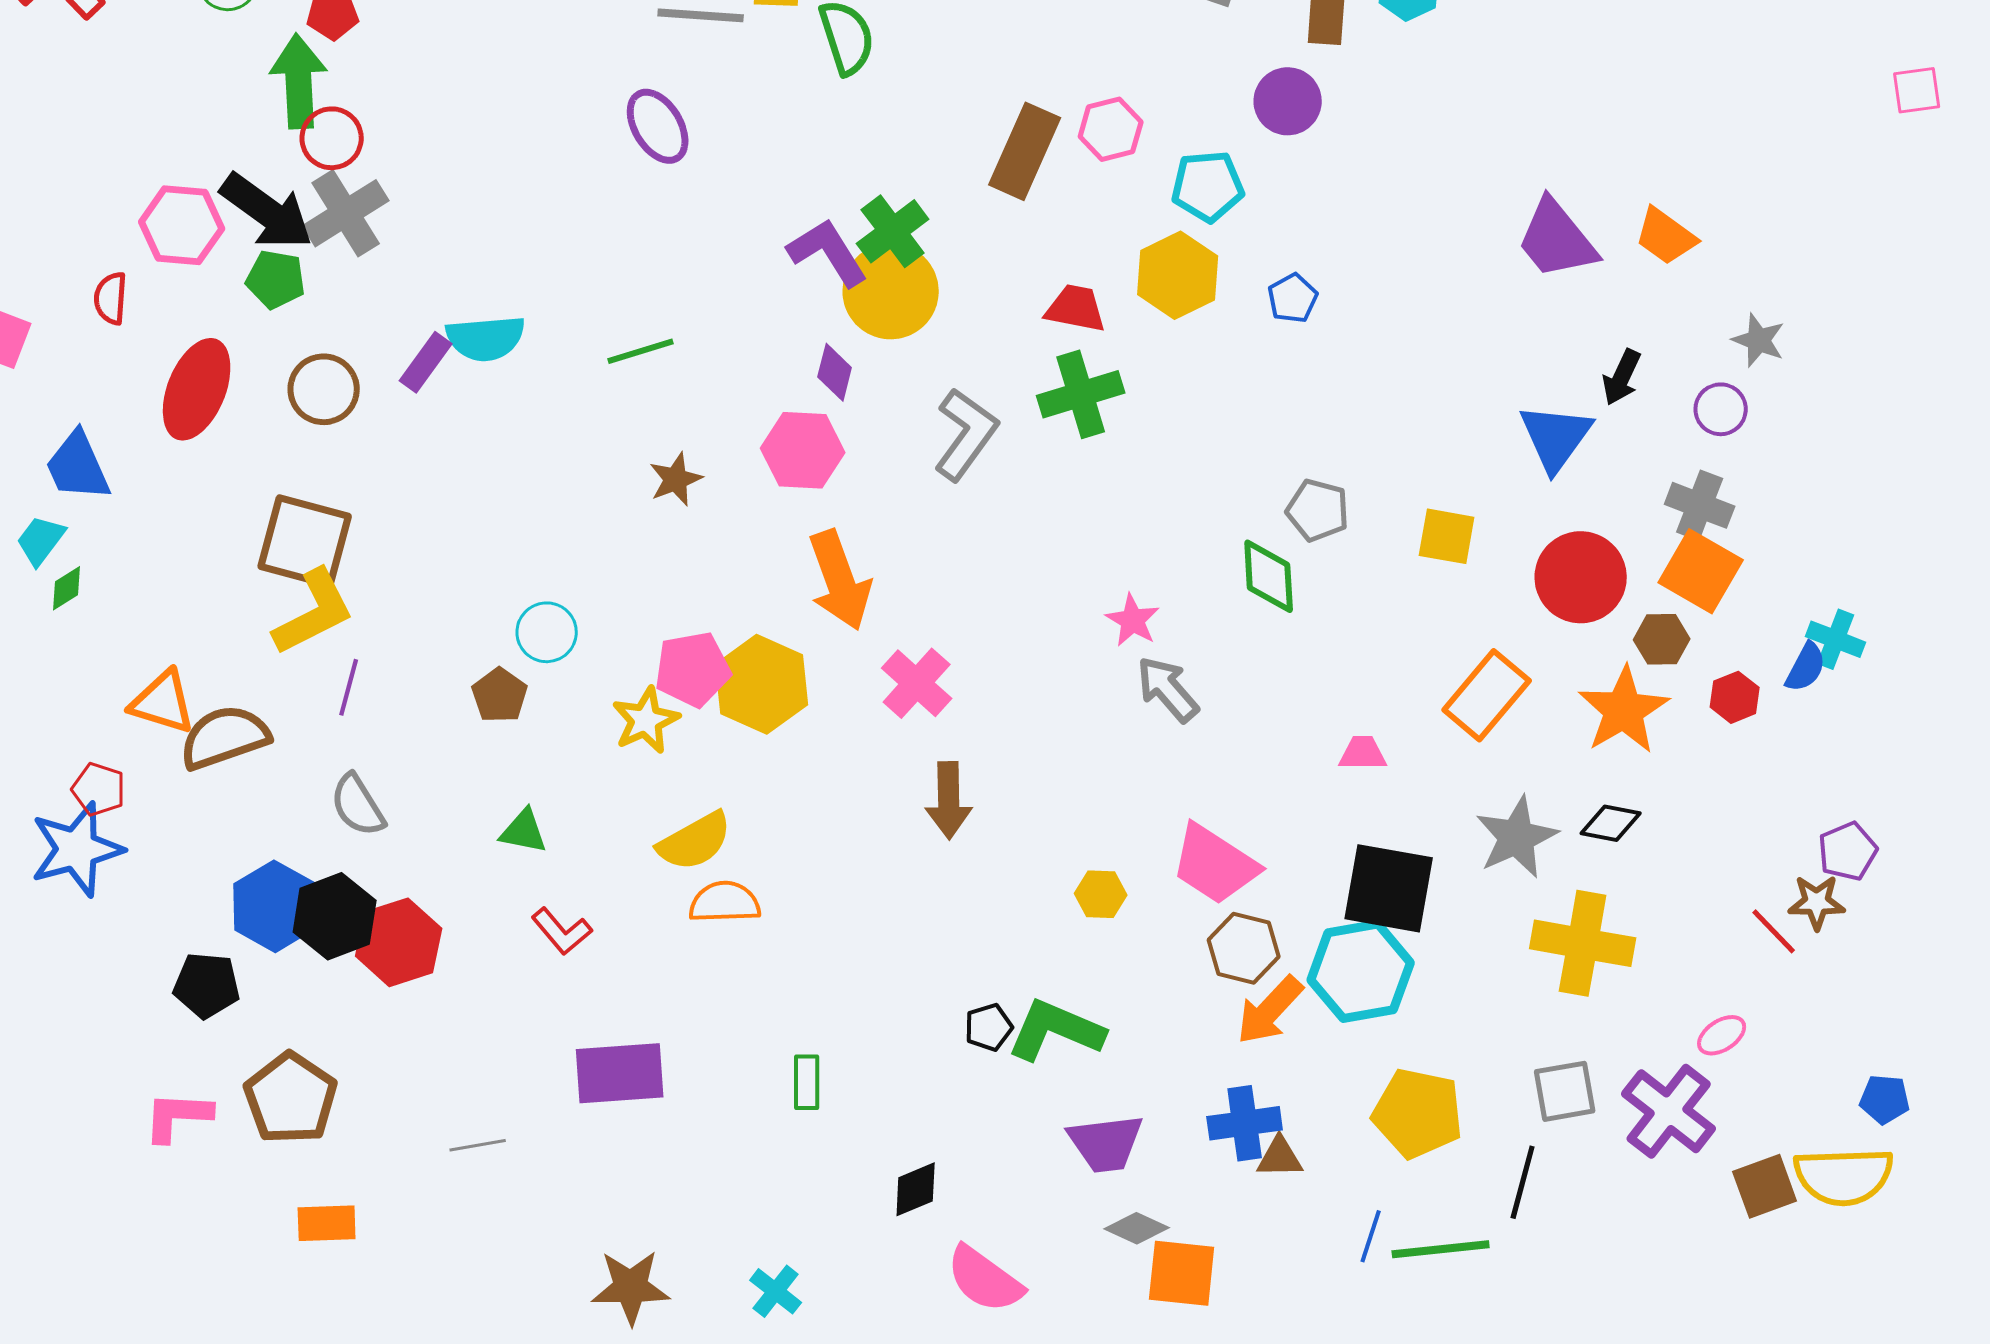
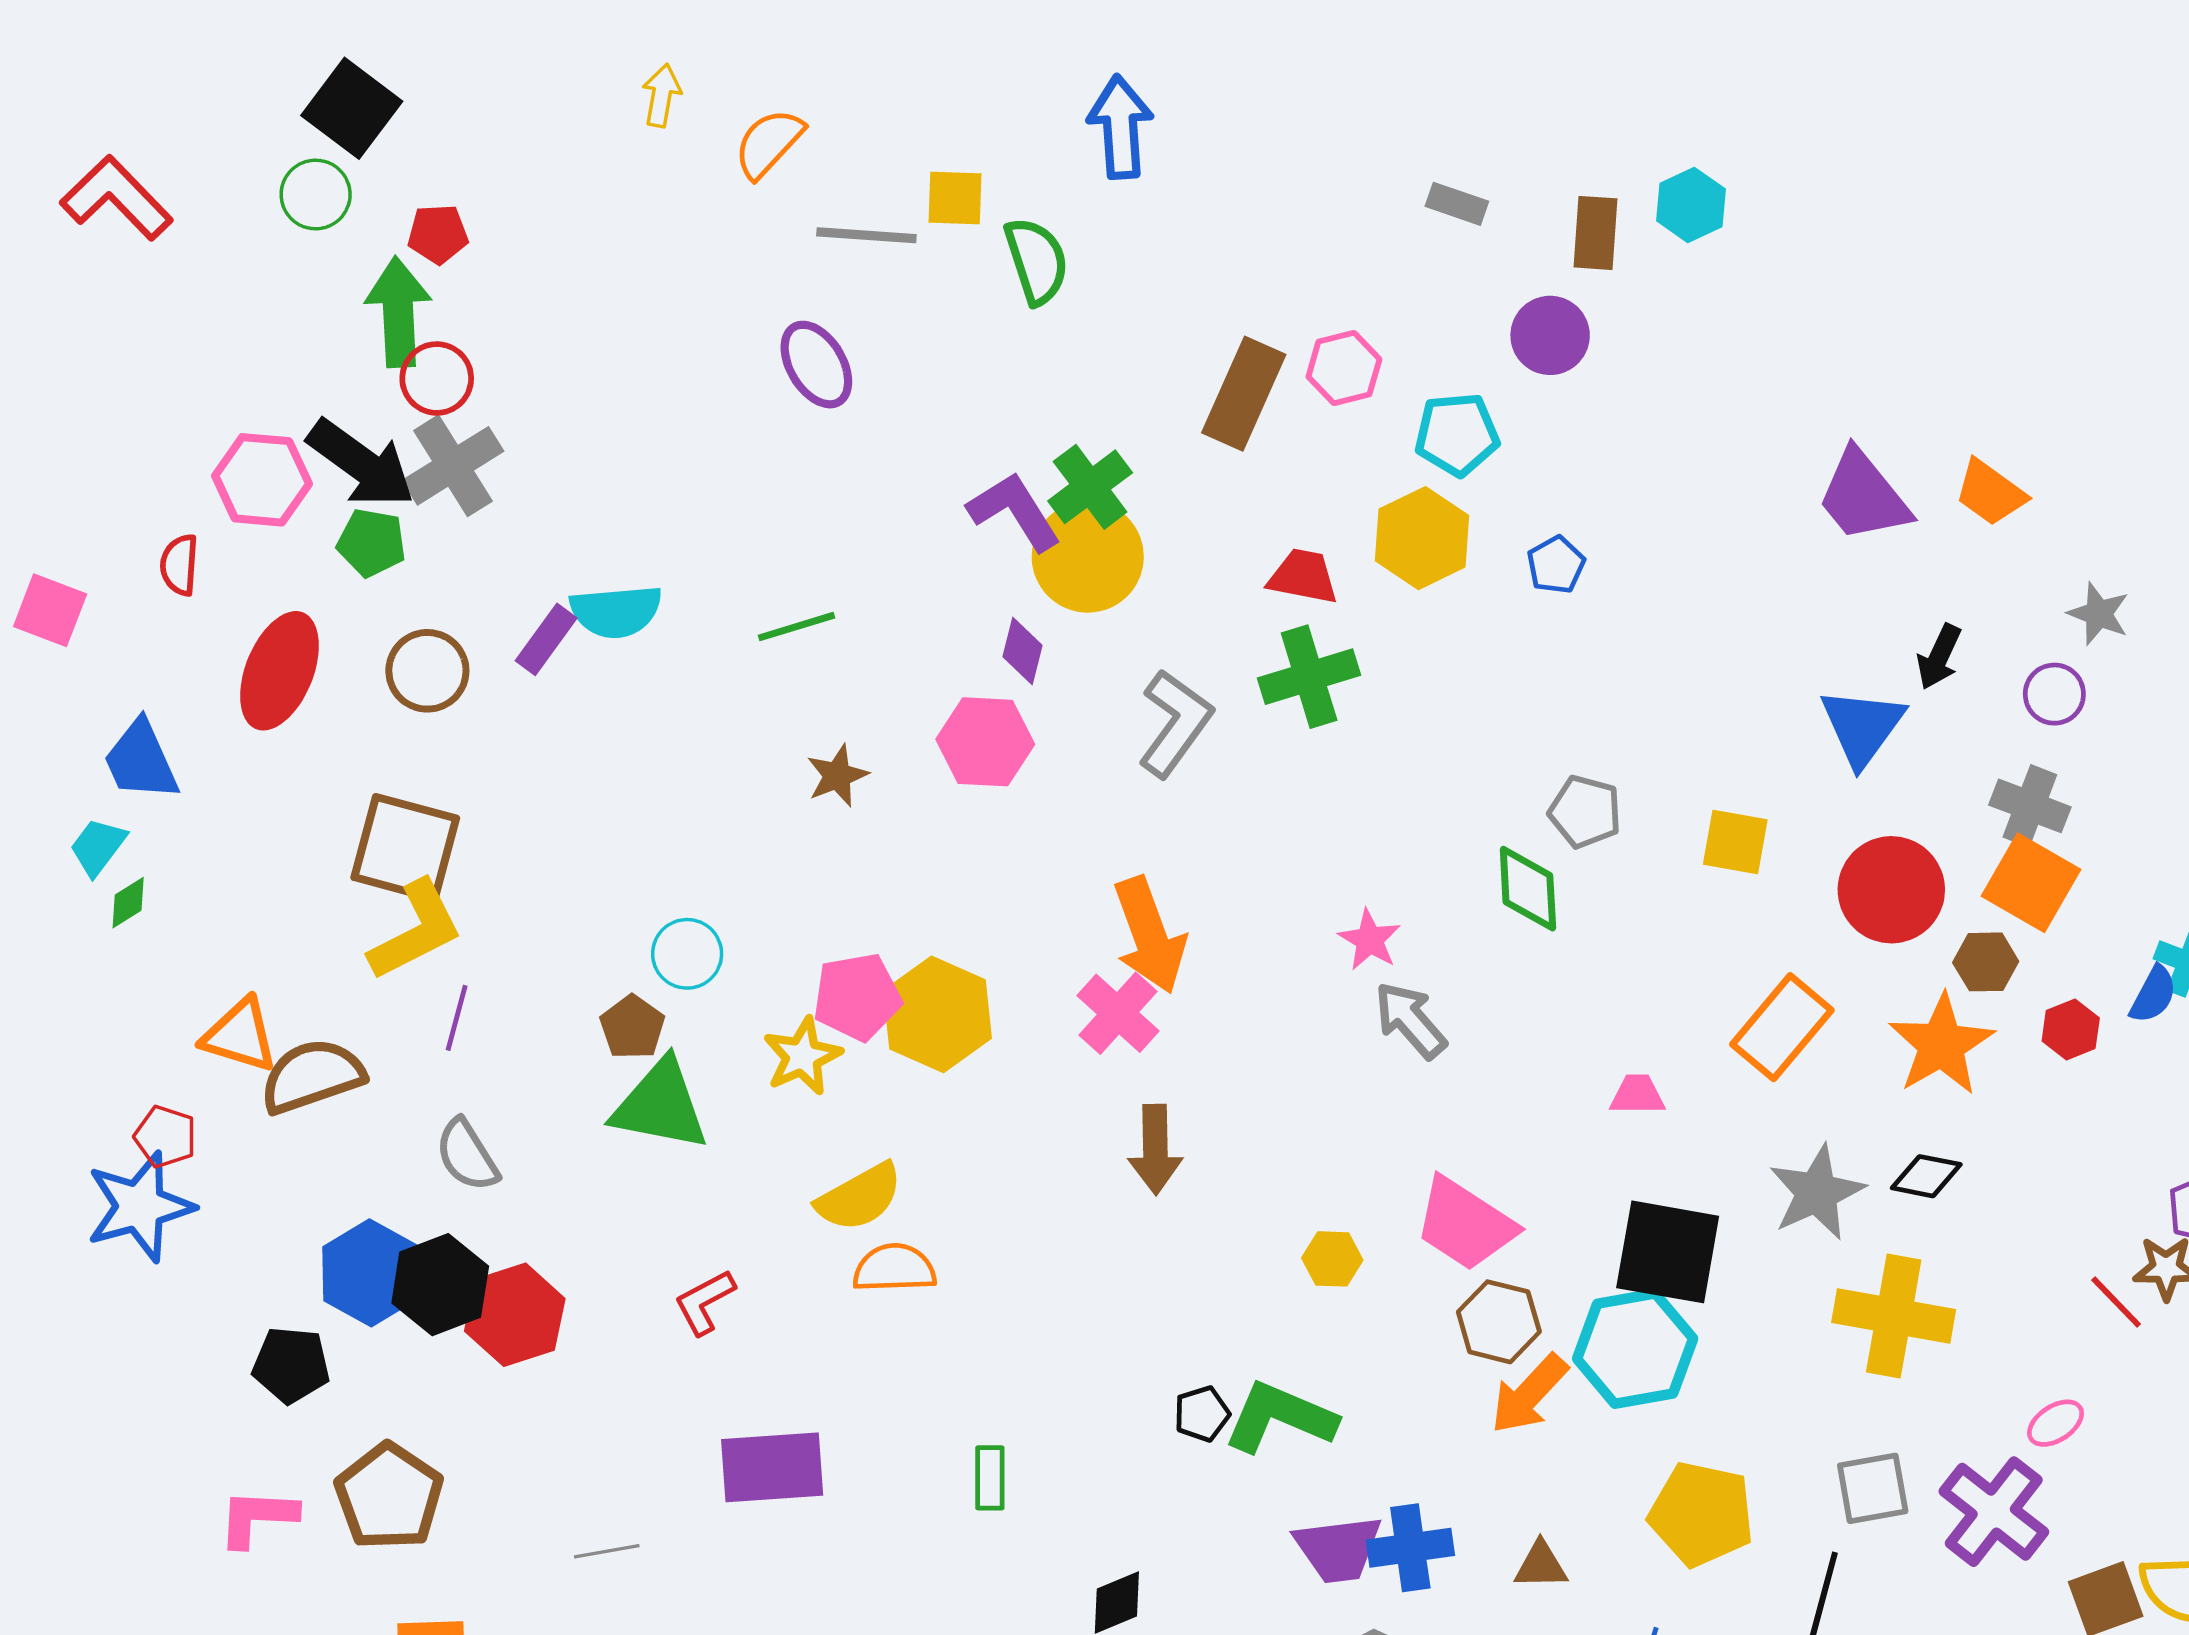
orange arrow: (840, 580) -> (1149, 935), moved
green triangle: (524, 831) -> (660, 1105), moved, size x1.8
red L-shape: (562, 931) -> (705, 1302), turned 102
blue cross: (1245, 1123) -> (1410, 1548), moved

